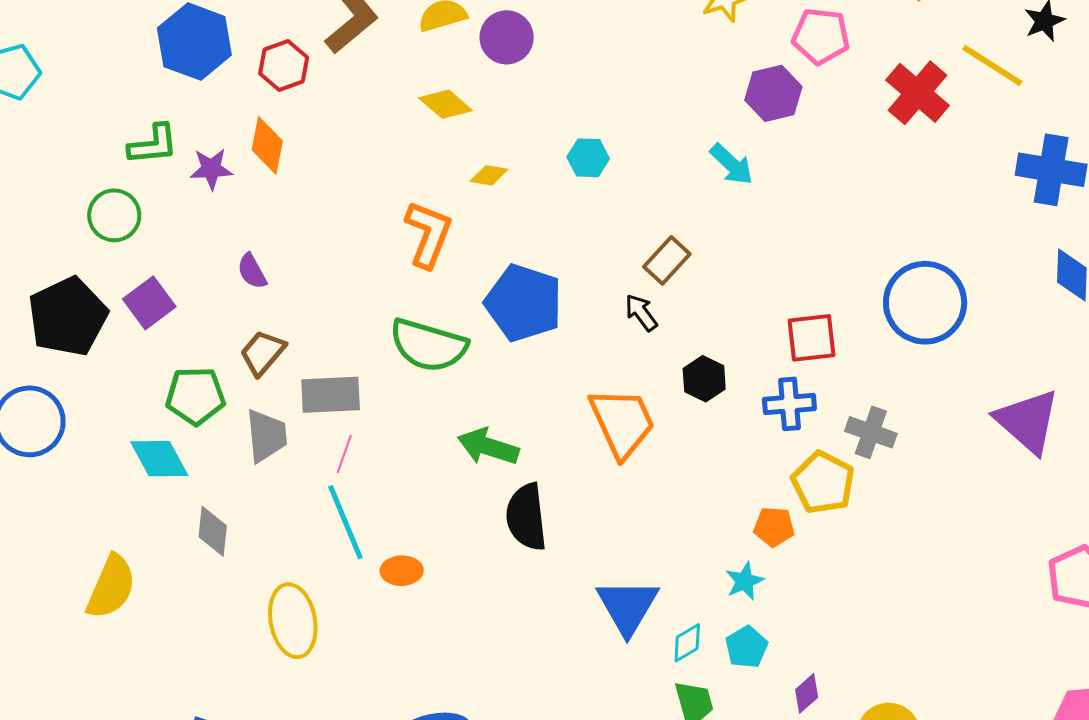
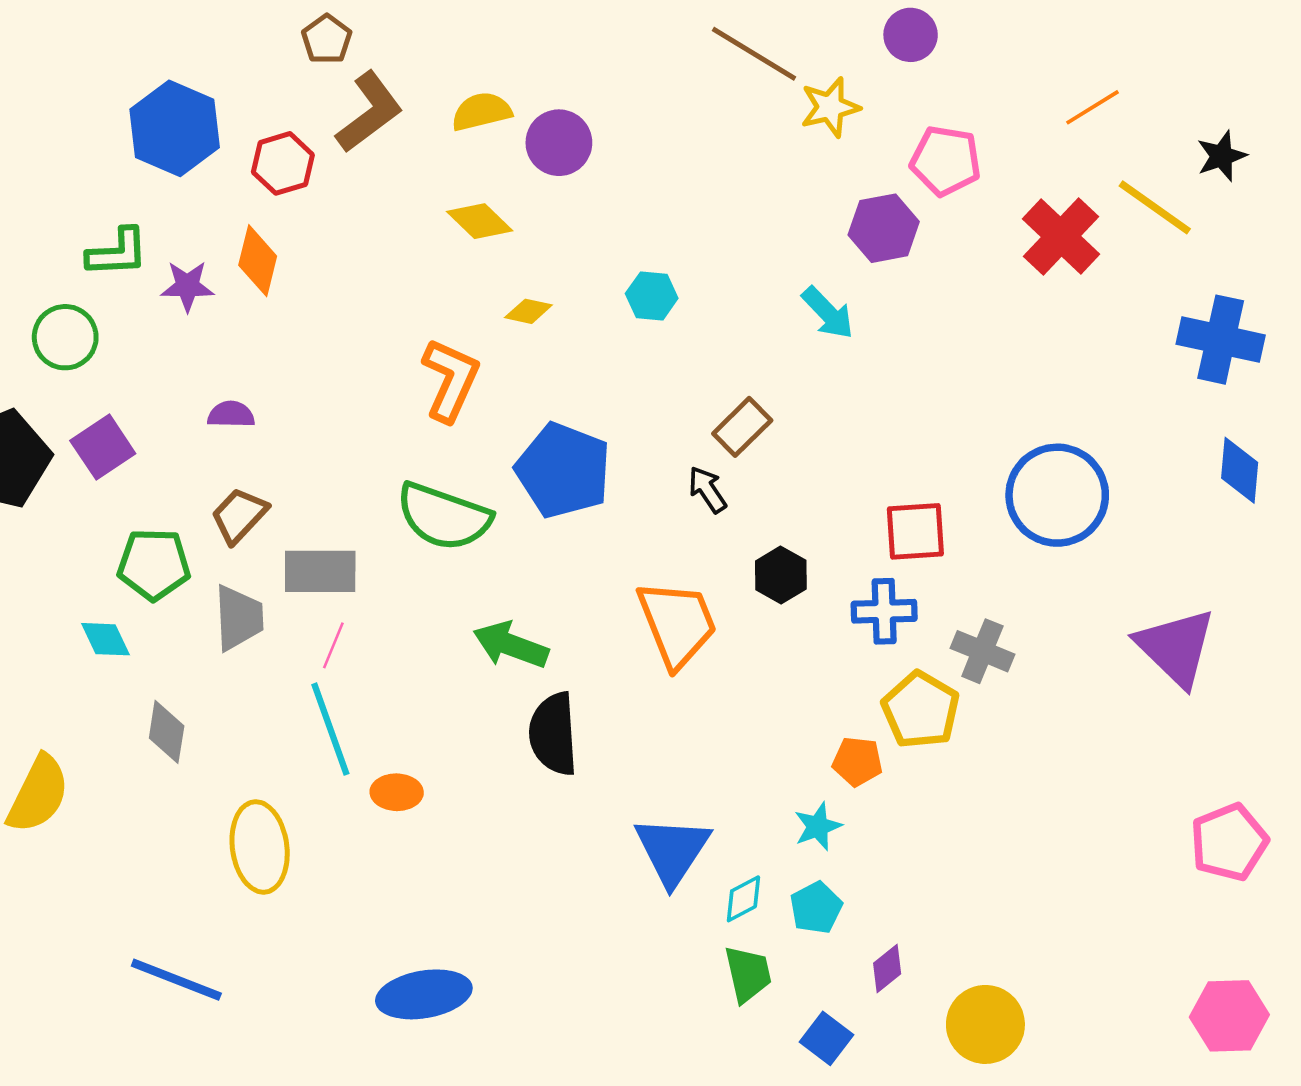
purple semicircle: (252, 271) -> (231, 414), turned 117
cyan diamond: (159, 459) -> (105, 639), size x0.7

